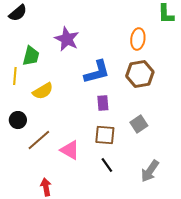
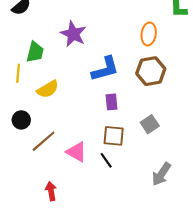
black line: (107, 165) -> (106, 160), moved

